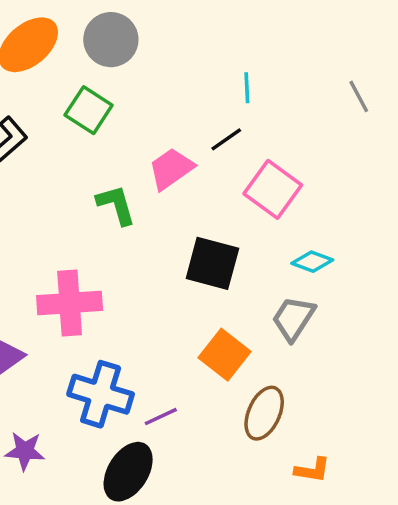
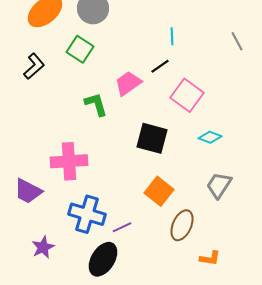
gray trapezoid: (293, 318) -> (219, 185), moved
purple star: (25, 451) -> (43, 247), turned -30

